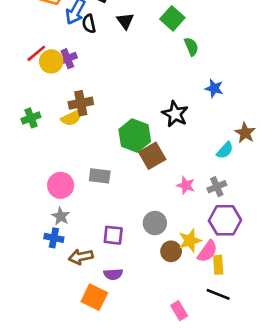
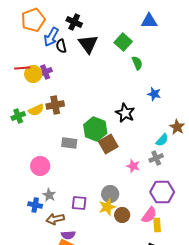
black triangle: (125, 21) -> (88, 44), size x1.5
red line: (36, 53) -> (22, 68), turned 35
yellow semicircle: (71, 118) -> (36, 110), moved
gray rectangle: (100, 176) -> (69, 143), moved
gray cross: (217, 187) -> (156, 158), moved
gray star: (61, 216) -> (49, 195), moved
yellow star: (190, 241) -> (107, 207), moved
purple semicircle: (113, 274) -> (68, 235), moved

